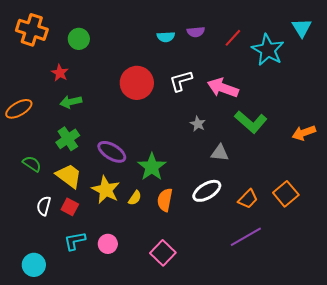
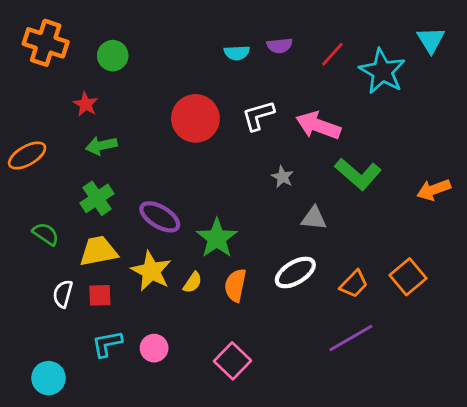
yellow trapezoid: (69, 176) -> (98, 251), turned -48
red square: (70, 207) -> (100, 295), turned -30

